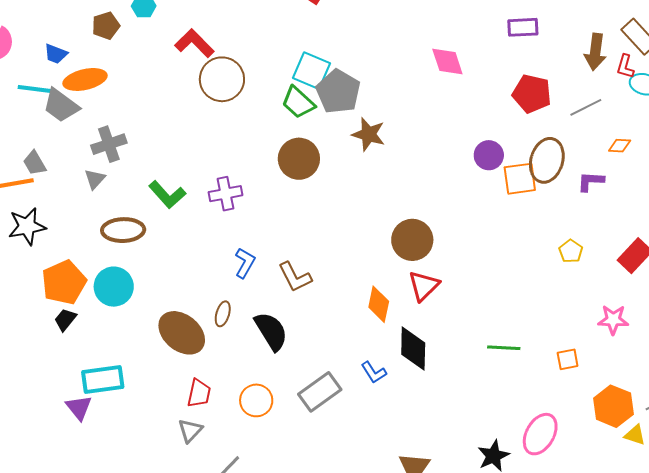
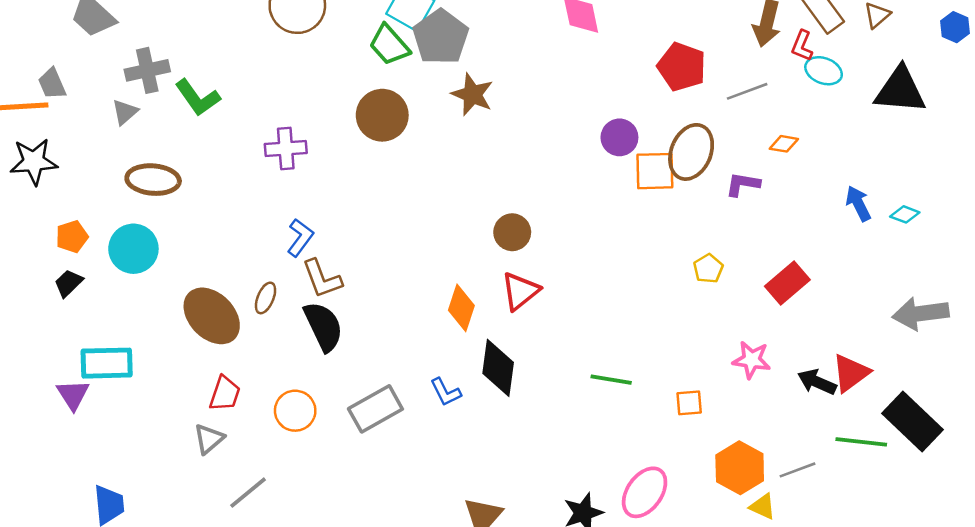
green L-shape: (167, 195) -> (198, 98), moved
brown circle: (412, 240) -> (512, 232), size x0.7
brown L-shape: (295, 277) -> (322, 279), moved
orange pentagon: (64, 282) -> (72, 237), size x0.6

